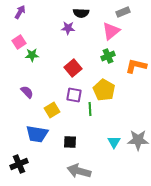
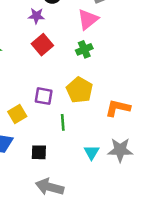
orange L-shape: (136, 66) -> (118, 108), moved
red square: (73, 68) -> (42, 45), moved
green line: (90, 109) -> (63, 122), moved

